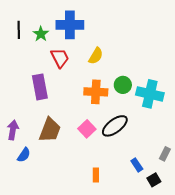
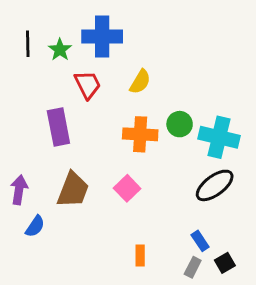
black ellipse: (115, 126) -> (215, 185), moved
gray rectangle: (165, 154) -> (193, 267), moved

